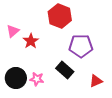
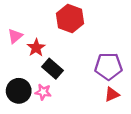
purple pentagon: (81, 46) -> (108, 66), moved
black rectangle: (65, 70) -> (52, 69), moved

